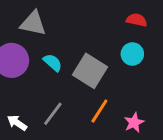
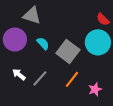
red semicircle: (137, 20) -> (103, 19), turned -152
cyan circle: (132, 54) -> (98, 42), size x1.6
white arrow: (17, 123) -> (19, 75), moved

